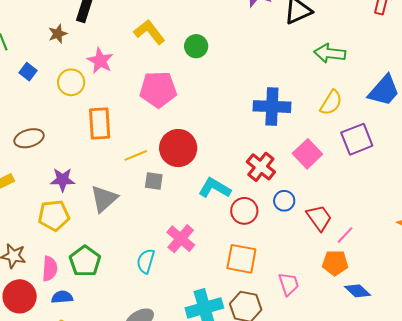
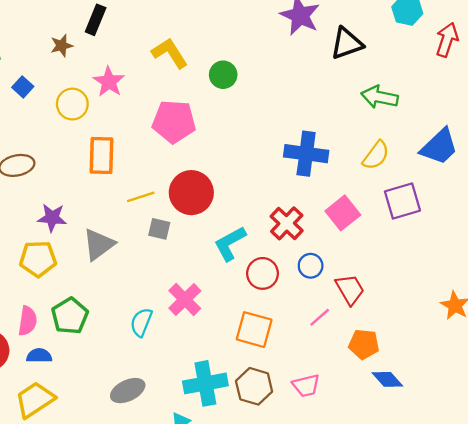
cyan L-shape: (215, 188) -> (230, 243), turned -64
pink line: (345, 235) -> (320, 317), moved
pink trapezoid: (289, 284) -> (306, 386), moved, turned 90

